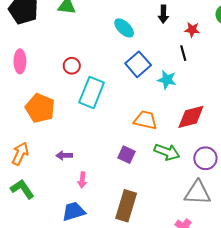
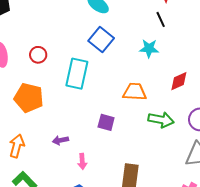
blue square: (138, 64) -> (101, 39), moved
red circle: (72, 66) -> (38, 55), moved
red diamond: (191, 117) -> (179, 81), size x0.7
purple square: (127, 155) -> (106, 122), moved

